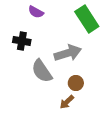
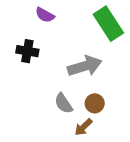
gray semicircle: (42, 71) -> (64, 103), moved, size x0.7

